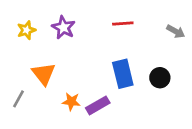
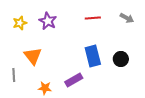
gray arrow: (176, 31) -> (127, 18), moved
gray line: (18, 99) -> (14, 75), turned -32
orange star: (71, 101) -> (45, 88), moved

